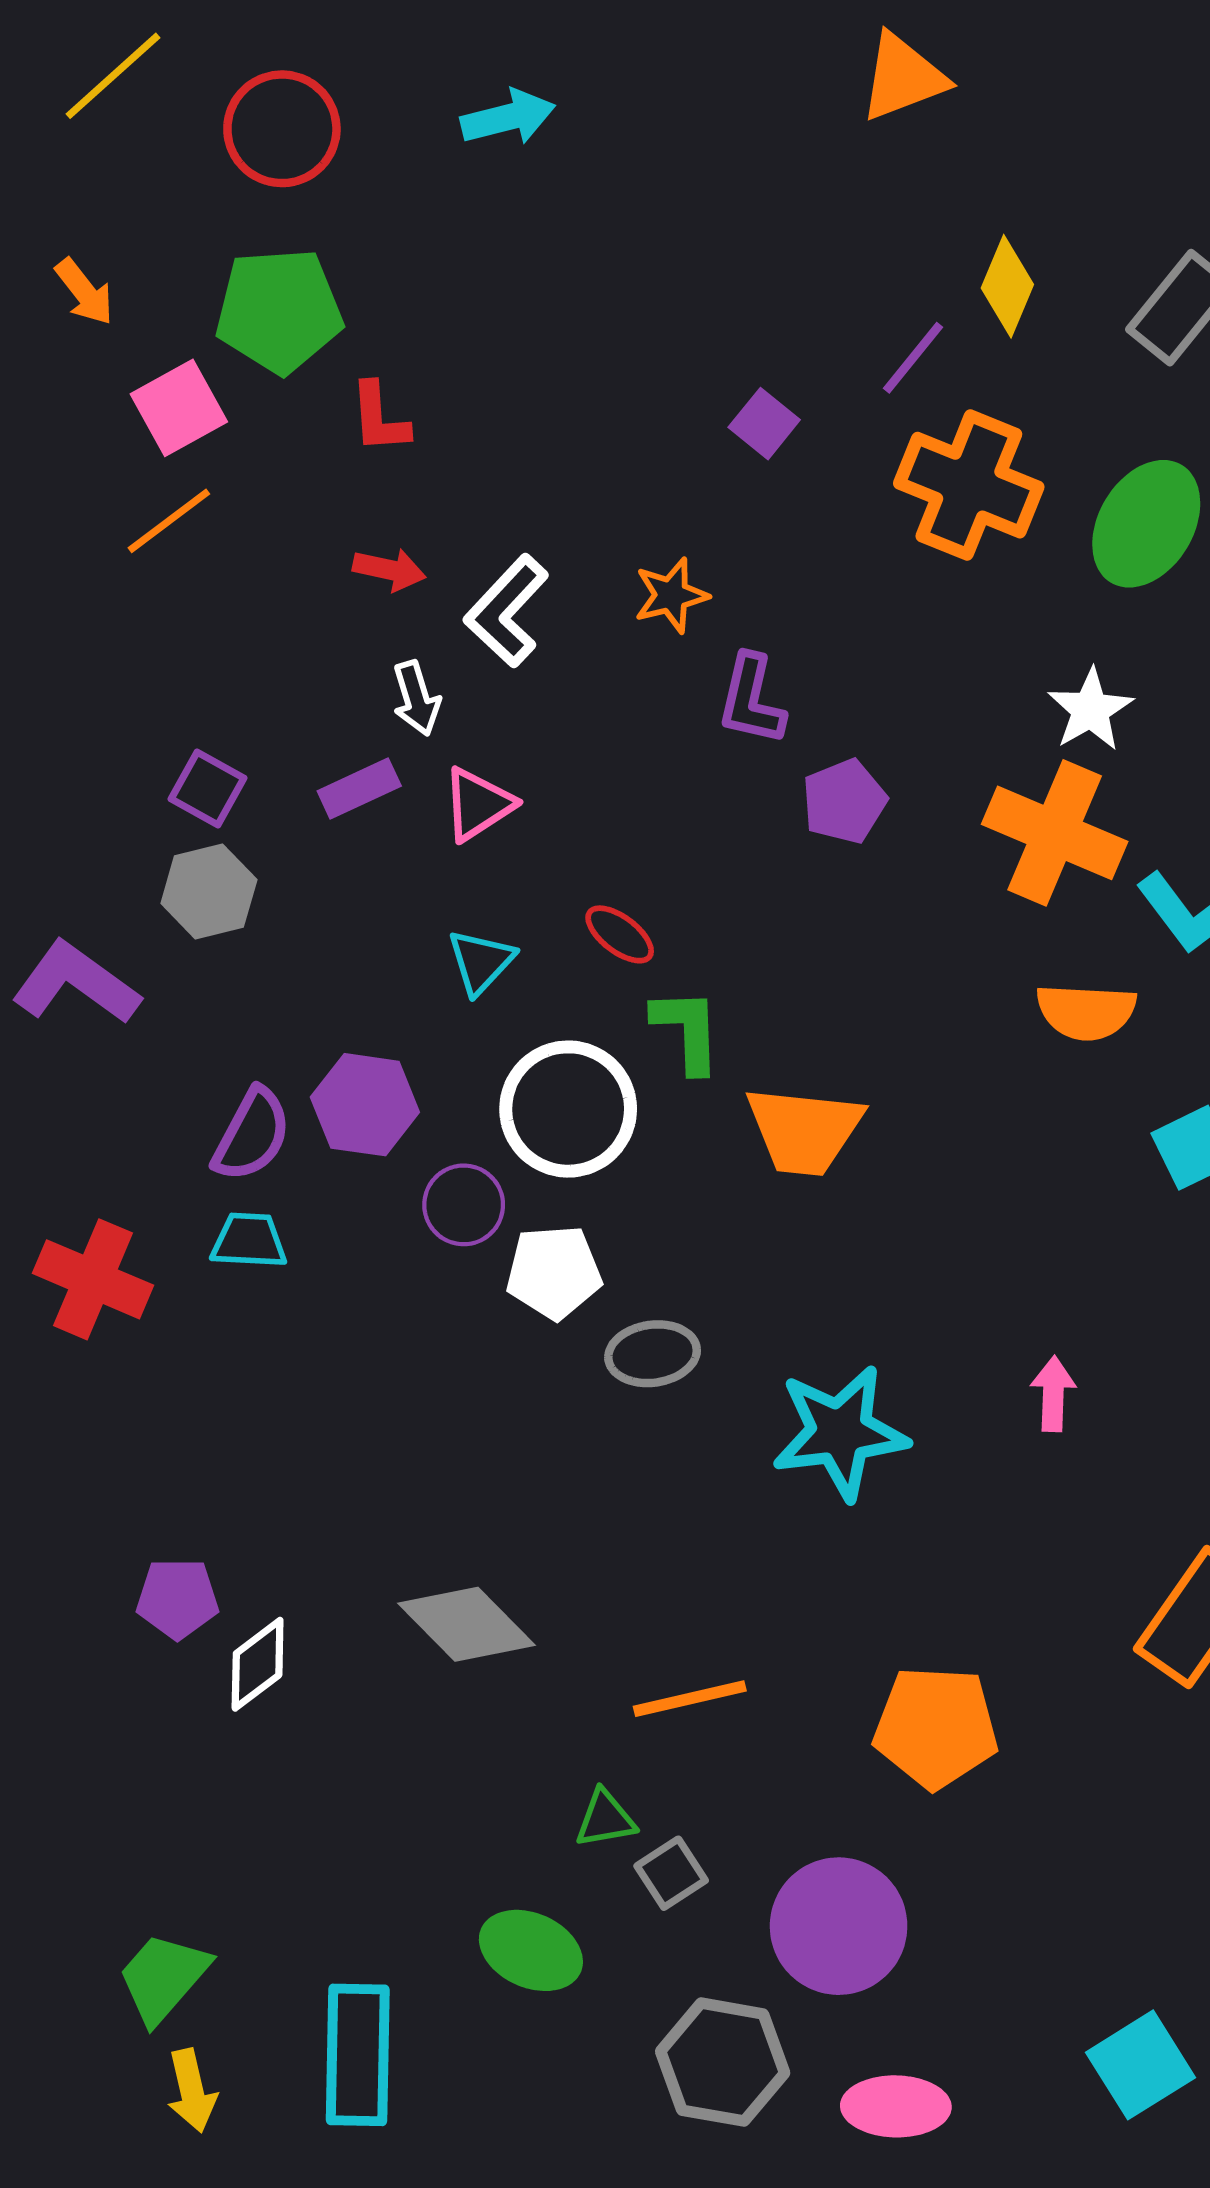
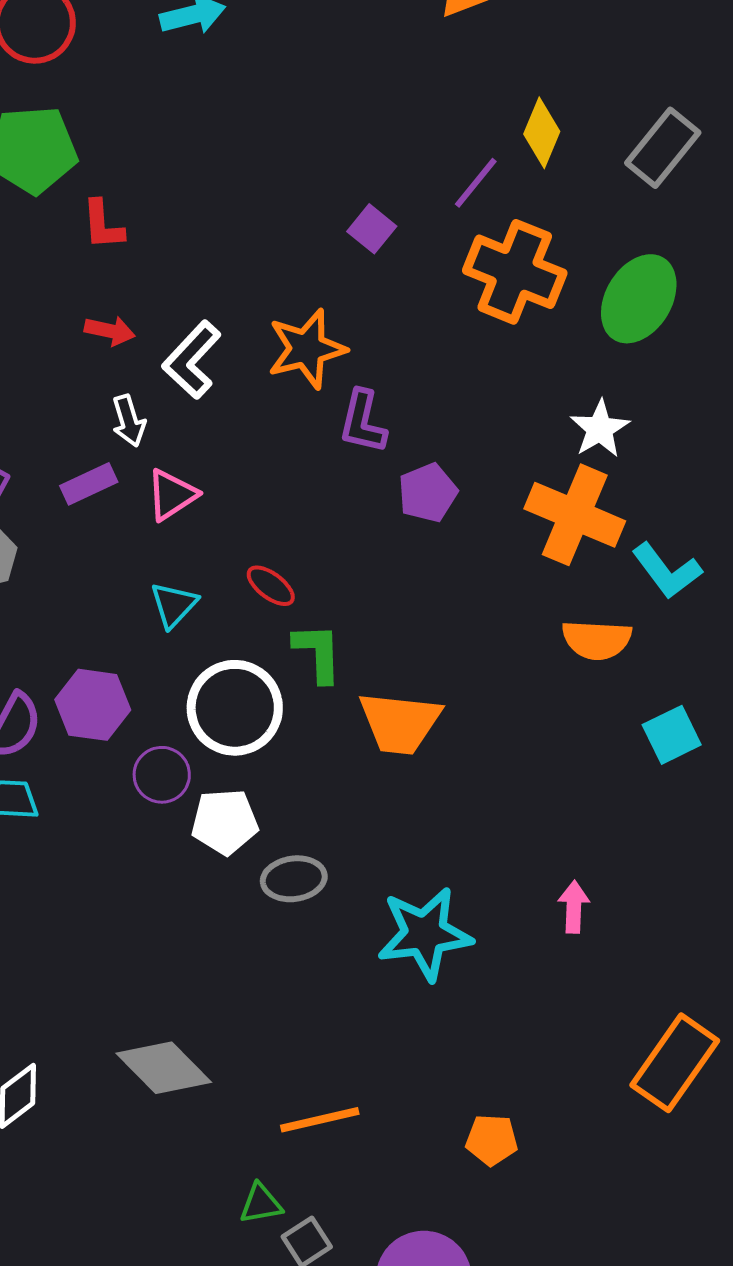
orange star: (671, 595) -> (307, 349), size x1.5
orange pentagon: (936, 1727) -> (492, 1140), size x0.6

